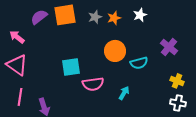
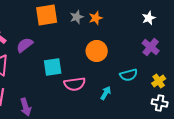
white star: (140, 15) -> (149, 18), moved
purple semicircle: (39, 17) -> (25, 45), moved
cyan semicircle: (139, 63) -> (129, 75), moved
yellow cross: (177, 81) -> (159, 81), turned 32

